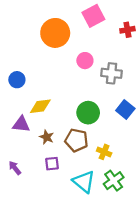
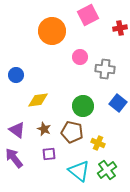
purple triangle: (21, 124) -> (17, 130), moved, turned 30
purple arrow: (15, 168) -> (14, 158), size x1.5

